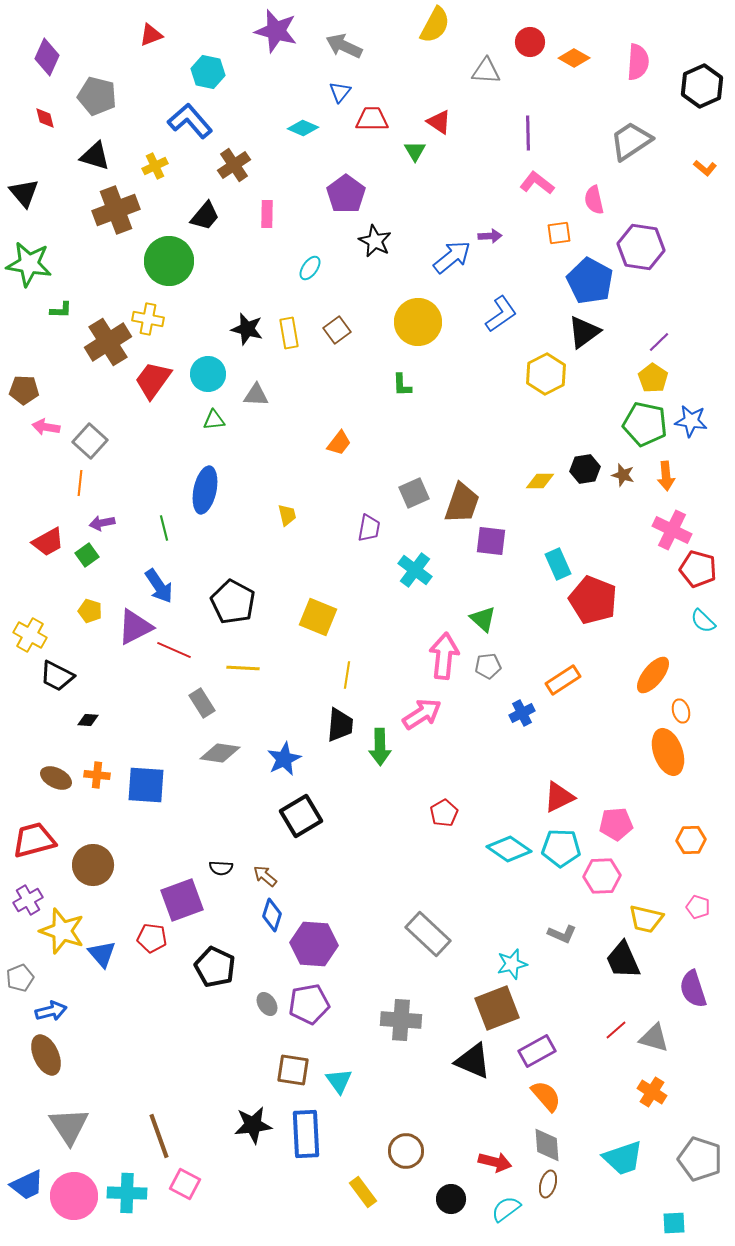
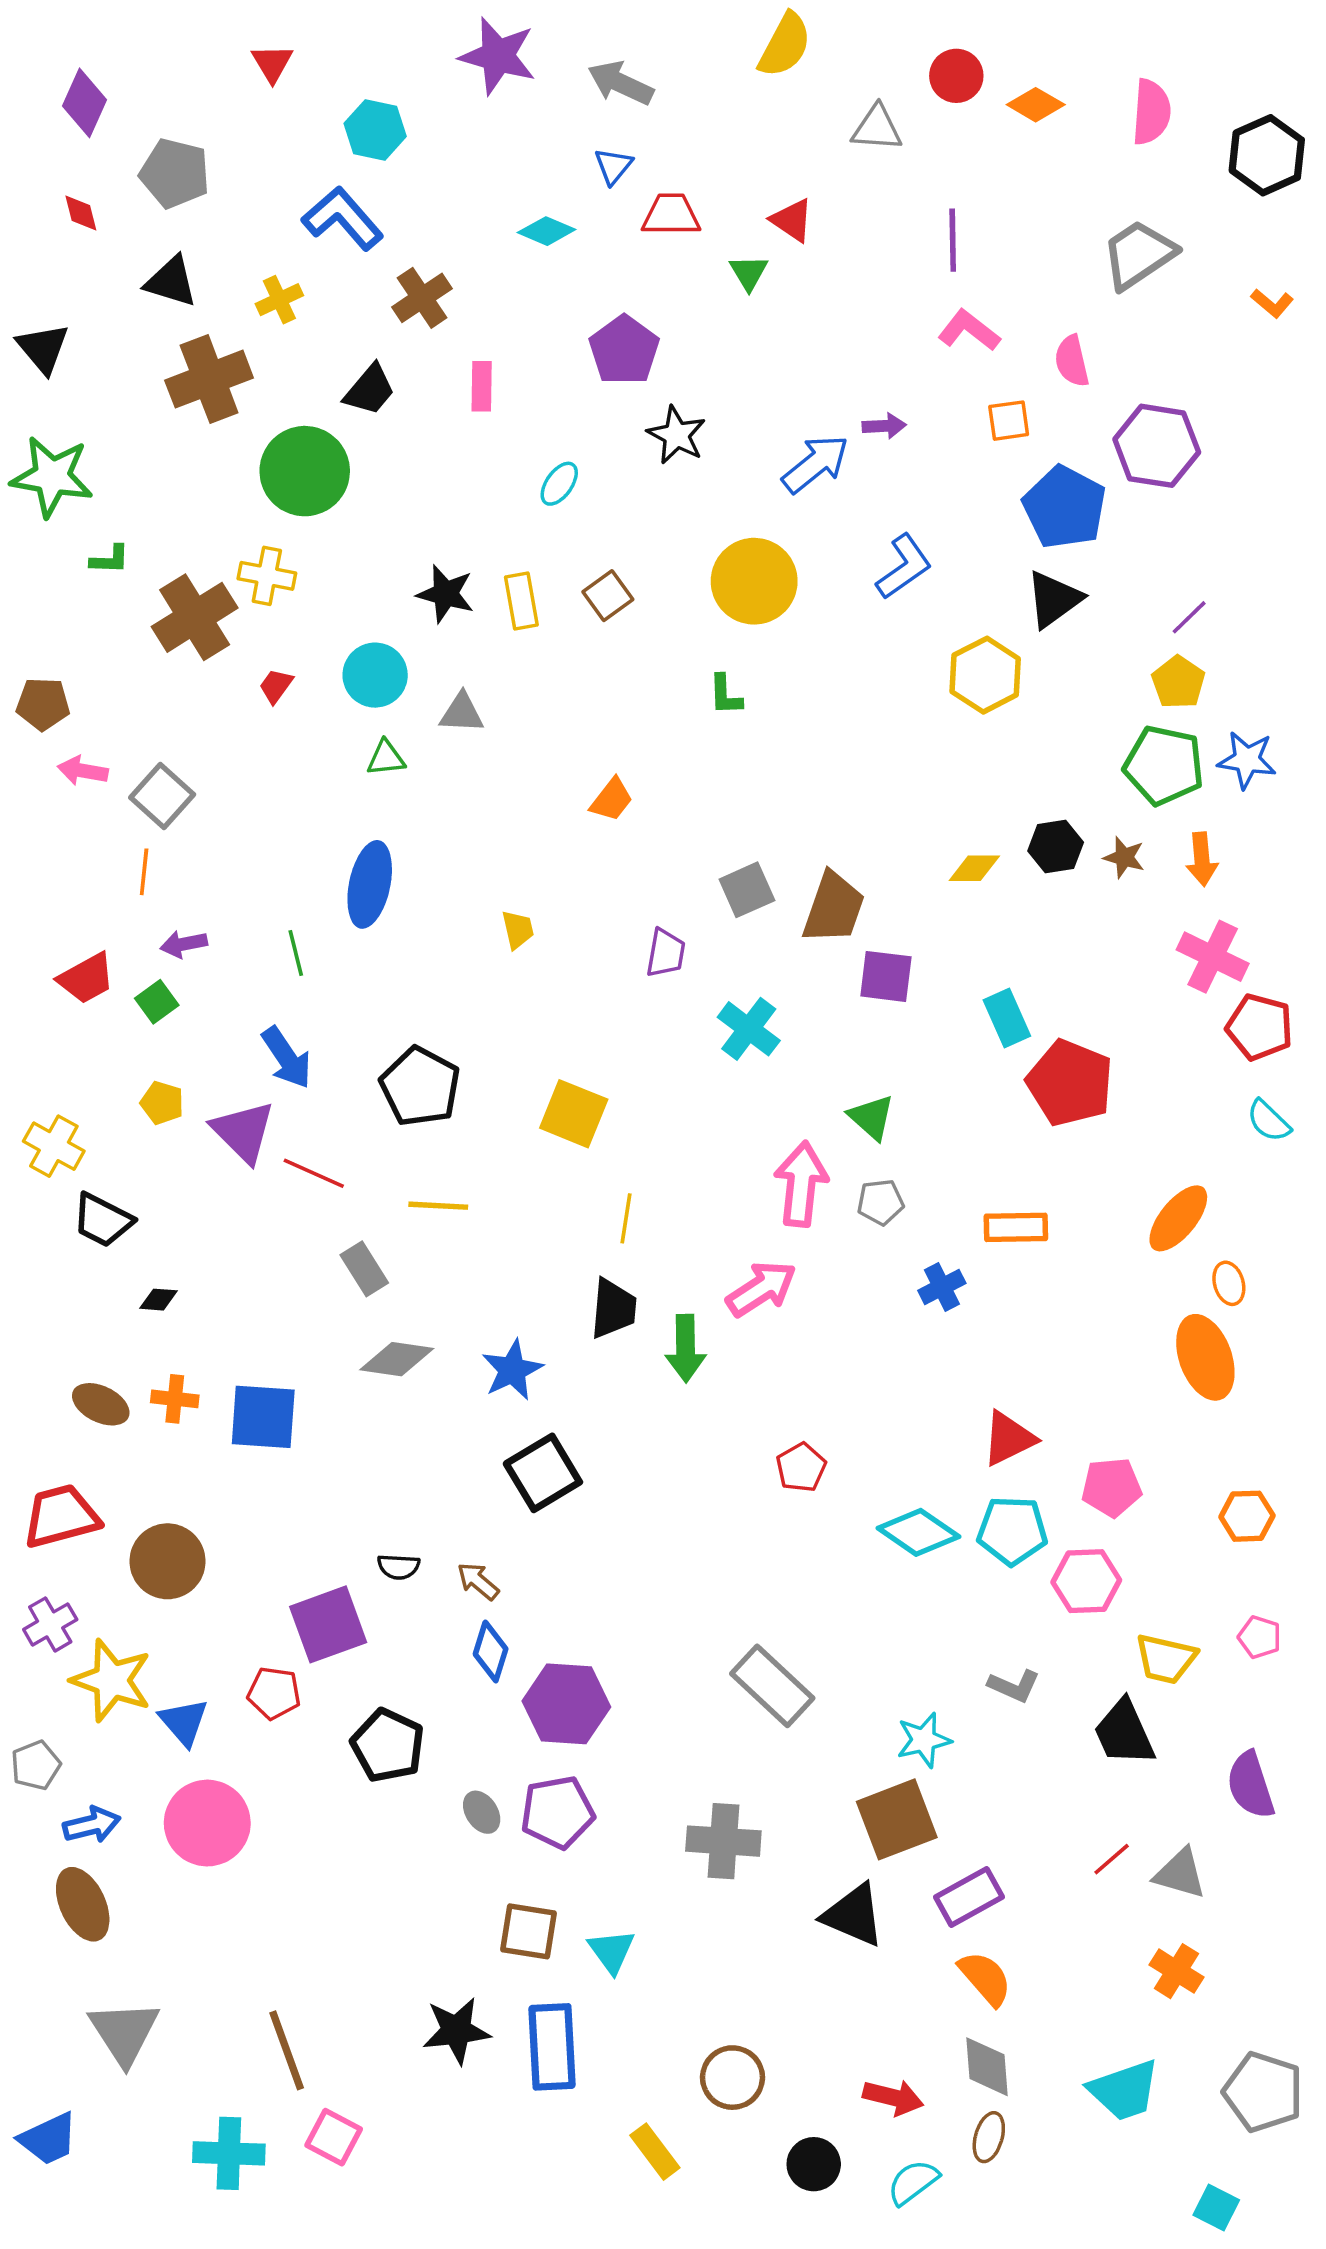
red triangle: (151, 35) -> (272, 63), turned -40
red trapezoid: (153, 380) -> (276, 686), size x0.5
purple triangle: (135, 627) -> (243, 1132), turned -48
orange rectangle: (563, 680) -> (1016, 1227), turned 32
pink circle: (74, 1196) -> (207, 1823), moved
cyan square: (674, 1223) -> (1216, 2208), turned 30

